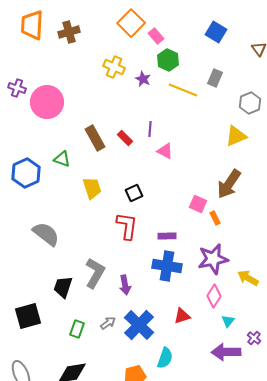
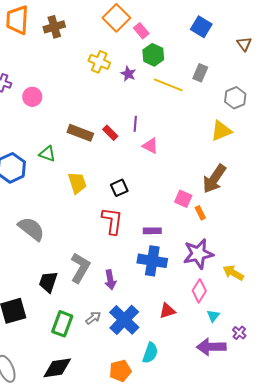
pink circle: (47, 102) -> (32, 97), size x0.6
brown rectangle: (95, 138) -> (80, 133), turned -40
green rectangle: (77, 329) -> (62, 324), size x1.4

